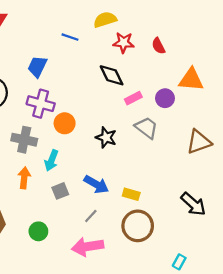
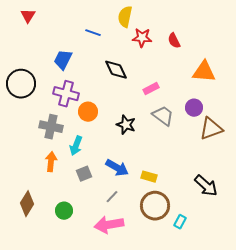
yellow semicircle: (105, 20) -> (125, 17), turned -60
black diamond: (112, 75) -> (116, 70), moved
purple circle: (165, 98) -> (194, 108), moved
cyan rectangle: (179, 262) -> (180, 222), moved

